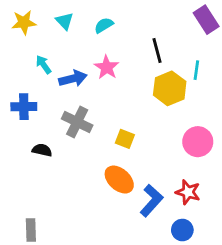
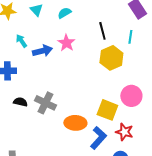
cyan line: (196, 70) -> (130, 37), moved
gray cross: (77, 122) -> (45, 103), moved
yellow square: (125, 139) -> (107, 110), moved, size x1.5
orange ellipse: (119, 180) -> (75, 123), turned -40

